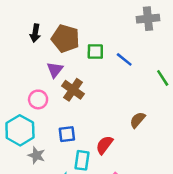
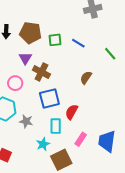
brown semicircle: (138, 120) -> (86, 78), moved
blue square: (67, 134) -> (49, 98), moved, size x1.5
gray star: (36, 155) -> (26, 121), moved

